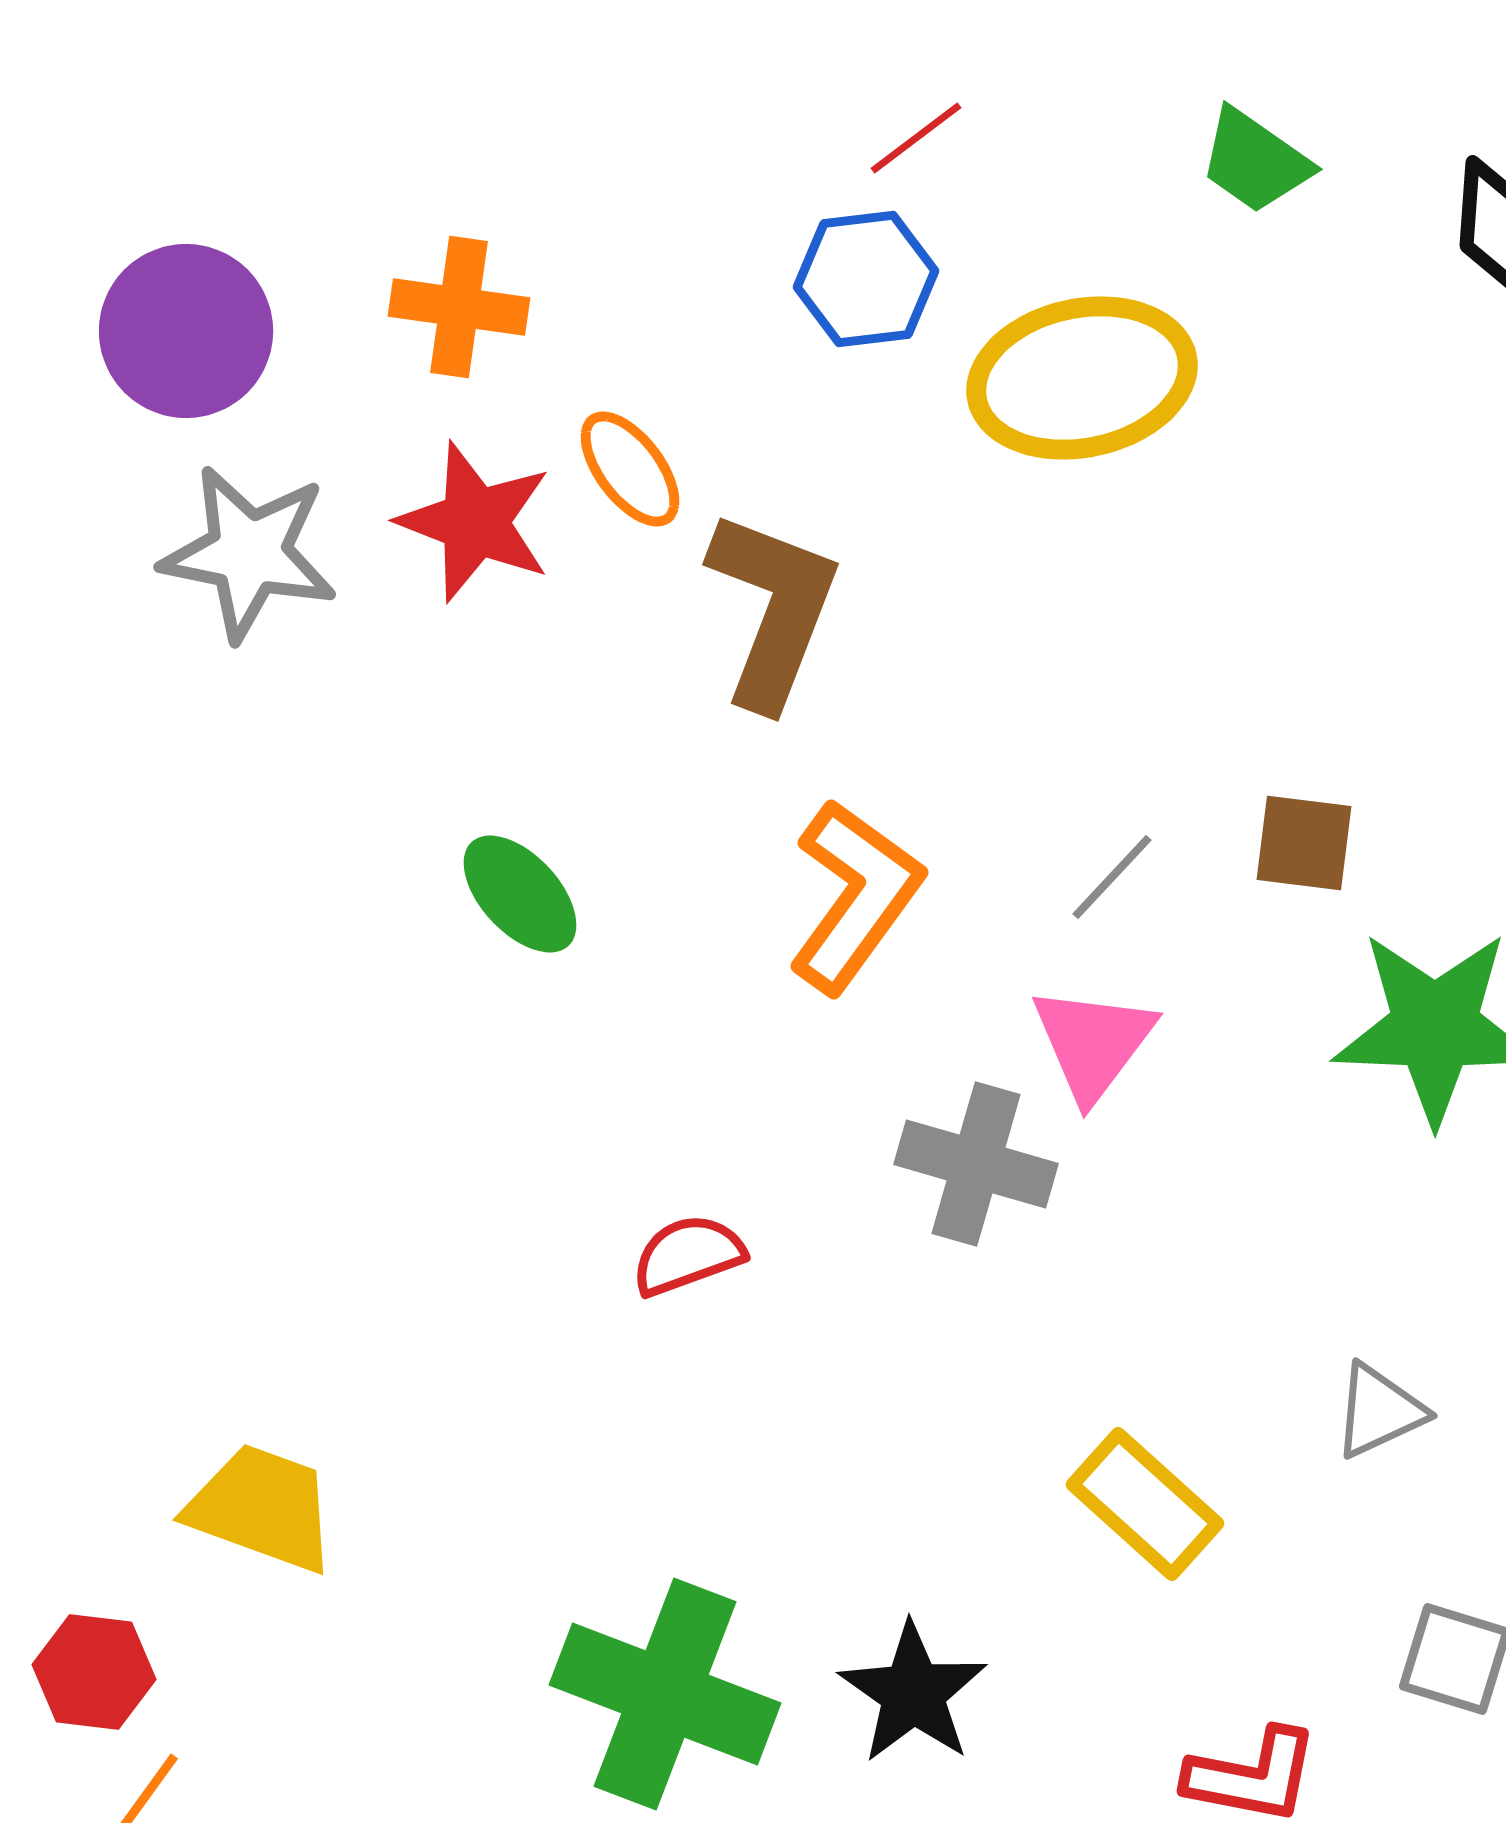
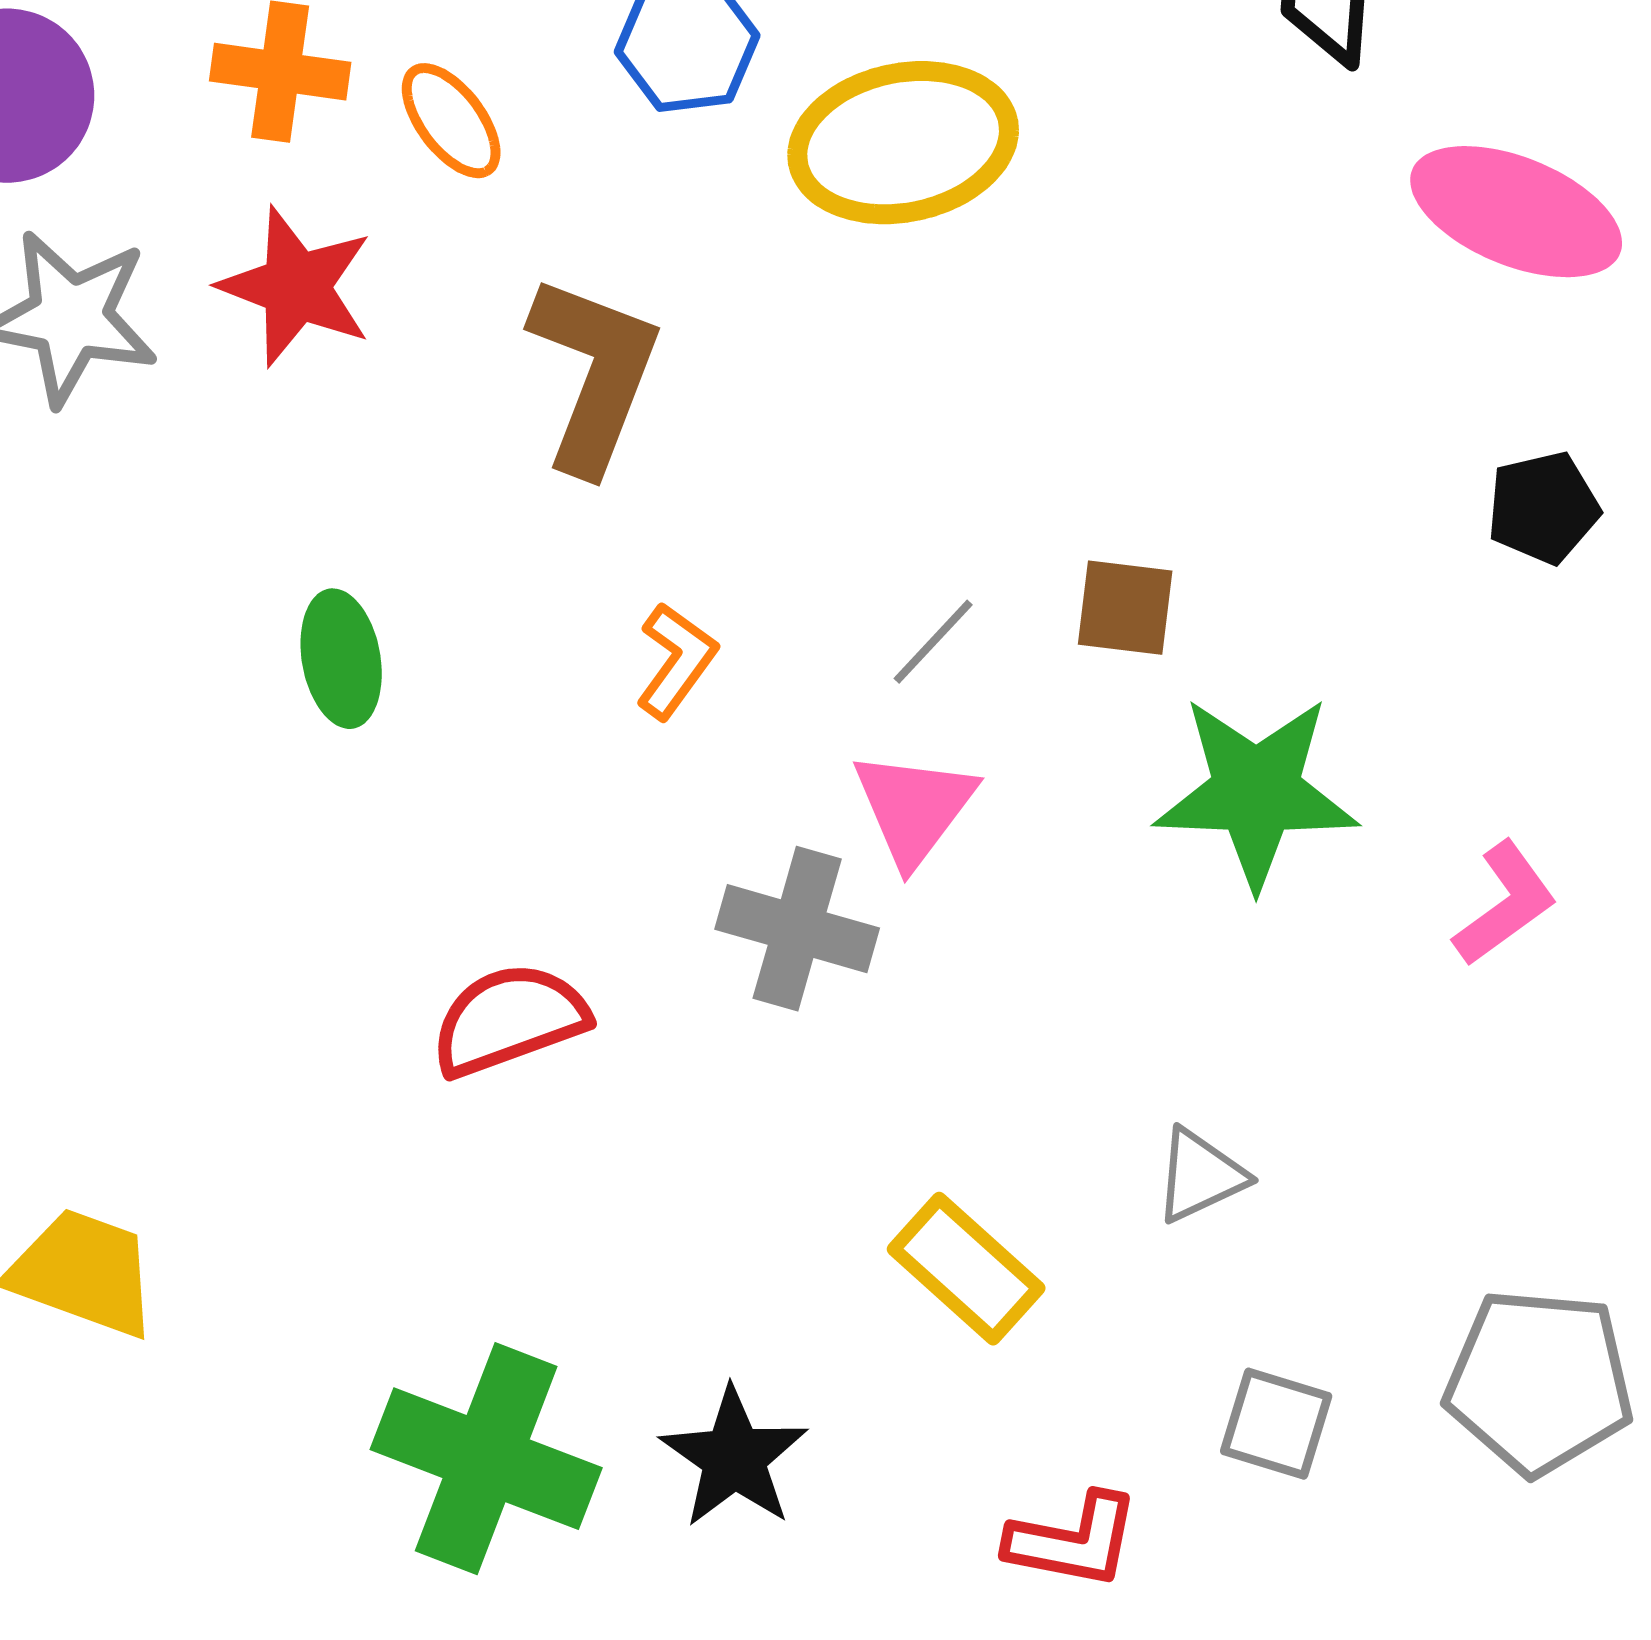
orange ellipse: (630, 469) -> (451, 121), moved
green ellipse: (520, 894) -> (341, 659), turned 33
orange L-shape: (855, 896) -> (676, 661), size x0.6
red semicircle: (688, 1255) -> (509, 1020), size x1.4

